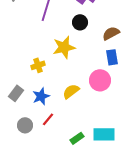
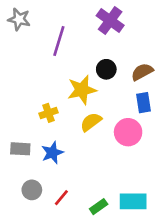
black circle: (80, 22) -> (106, 69), moved
yellow semicircle: (71, 91) -> (91, 122), moved
gray rectangle: (16, 93) -> (20, 149), turned 56
red line: (48, 119) -> (61, 198), moved

